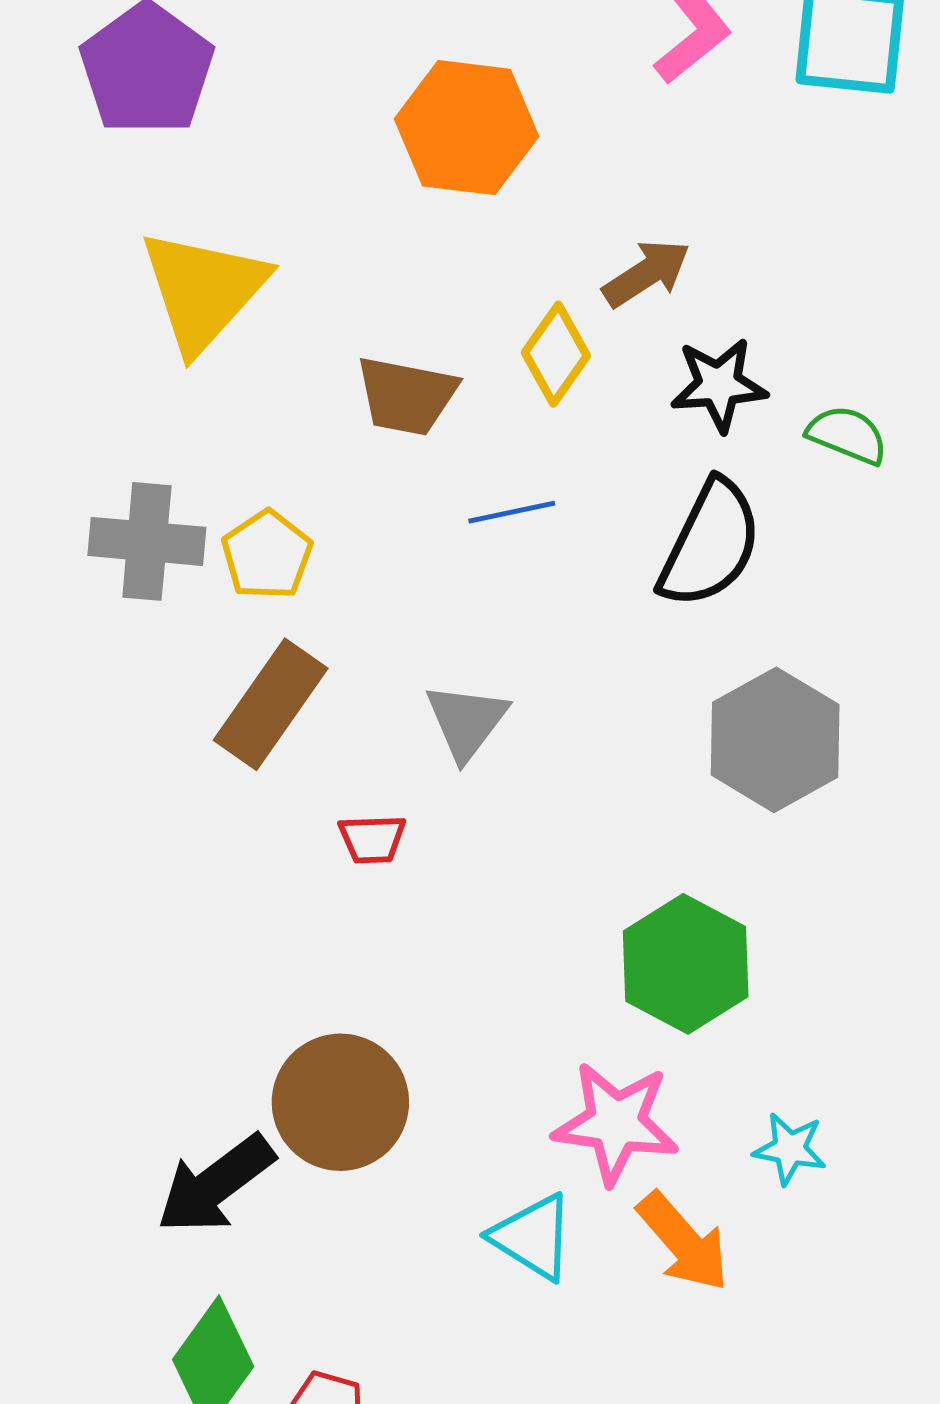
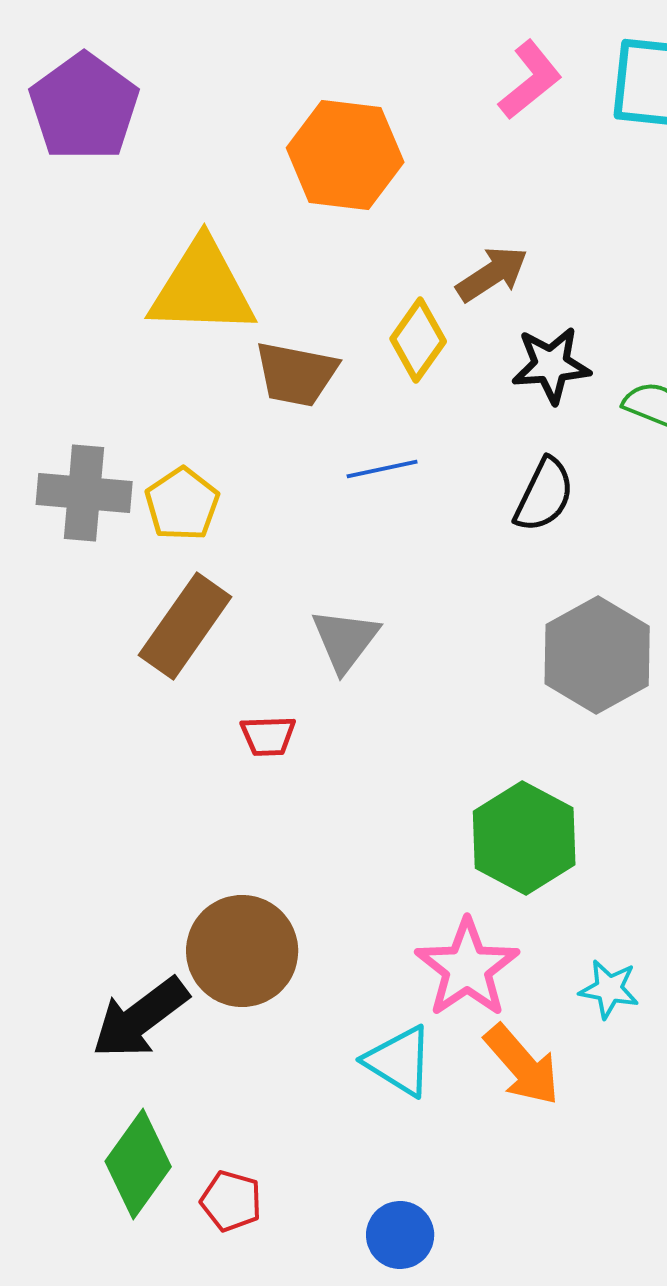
yellow triangle: (203, 290) -> (202, 288), moved, turned 50
black semicircle: (710, 544) -> (544, 495), size x0.7
pink star: (616, 1123) -> (467, 968), turned 30

